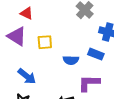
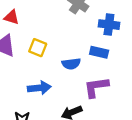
yellow square: (45, 42) -> (38, 48), turned 35
blue arrow: (27, 76) -> (39, 88), moved, turned -36

